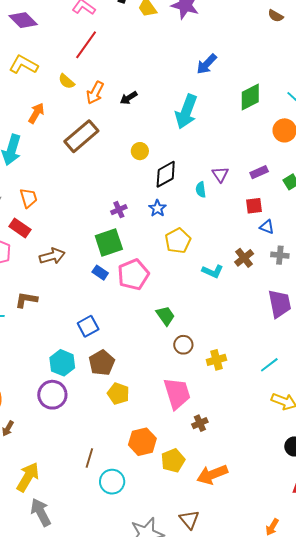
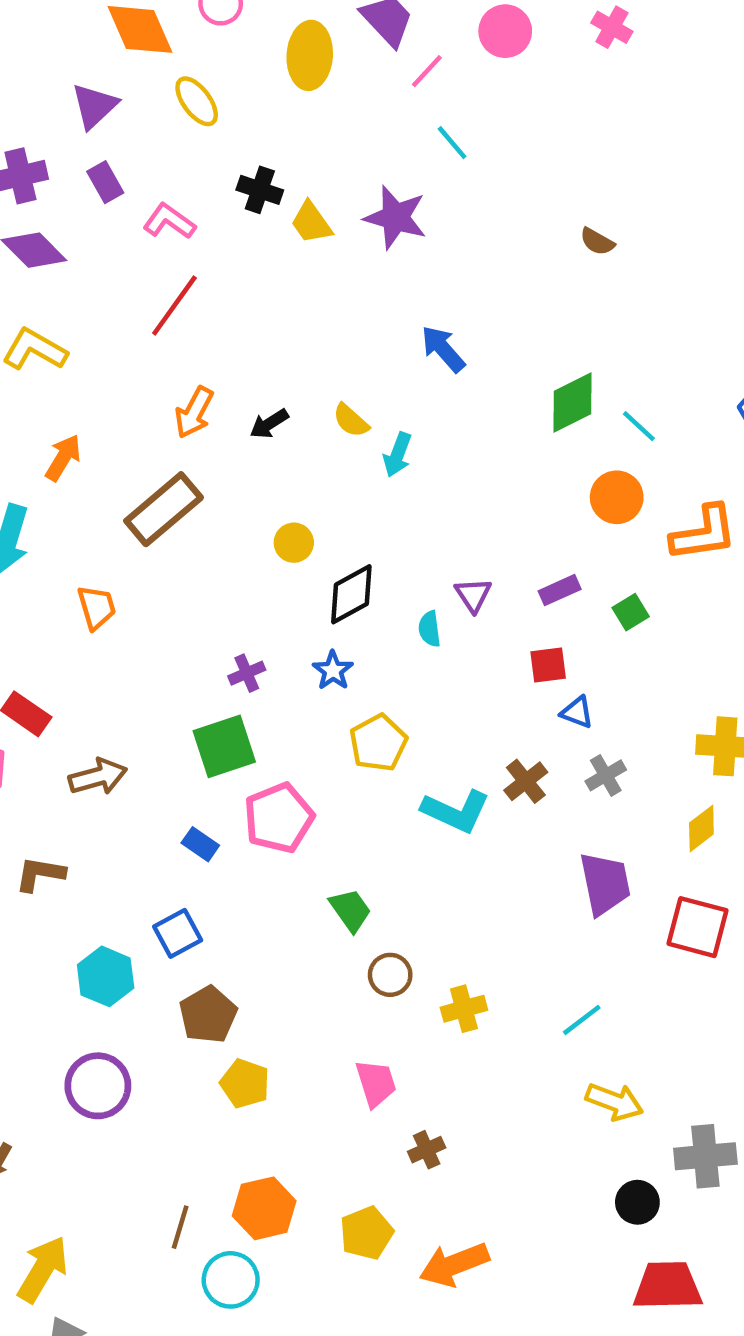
blue arrow: (207, 64) -> (443, 349), turned 95
yellow semicircle: (66, 81) -> (351, 420), moved
green diamond: (250, 97) -> (573, 403), moved
cyan arrow: (186, 112) -> (398, 455), size x0.6
orange trapezoid: (29, 198) -> (97, 607), moved
gray cross: (280, 255) -> (606, 775), turned -36
cyan L-shape: (213, 271) -> (456, 811), size x1.4
blue rectangle: (100, 273) -> (200, 844), moved
cyan hexagon: (62, 363) -> (106, 976), moved
pink trapezoid: (177, 393) -> (376, 1083), size x0.7
orange hexagon: (142, 442) -> (264, 1208), moved

